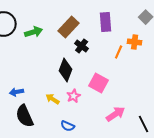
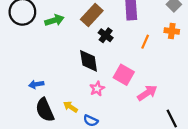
orange cross: (135, 42) -> (172, 31), moved
black diamond: (66, 70) -> (89, 61), turned -30
yellow arrow: (53, 99) -> (70, 107), moved
pink arrow: (116, 114) -> (147, 93), moved

